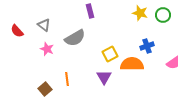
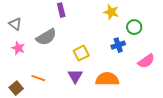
green circle: (163, 15) -> (134, 27), moved
orange semicircle: (132, 64) -> (107, 79), moved
orange line: (67, 79) -> (38, 78), turned -64

